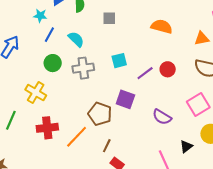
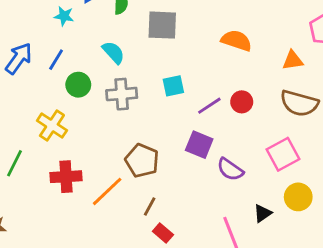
gray square: (109, 18) -> (162, 25), size x1.6
blue line: (49, 35) -> (56, 60), moved
purple square: (125, 99) -> (199, 145), moved

